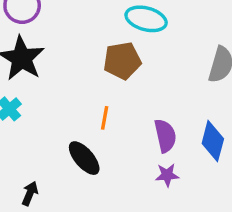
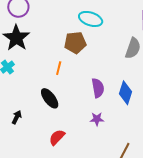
orange line: (105, 118) -> (59, 68), moved
purple star: (167, 175) -> (97, 119), moved

